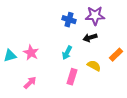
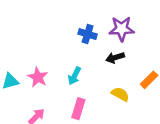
cyan arrow: (67, 53) -> (74, 76), moved
pink rectangle: (72, 77) -> (78, 109), moved

